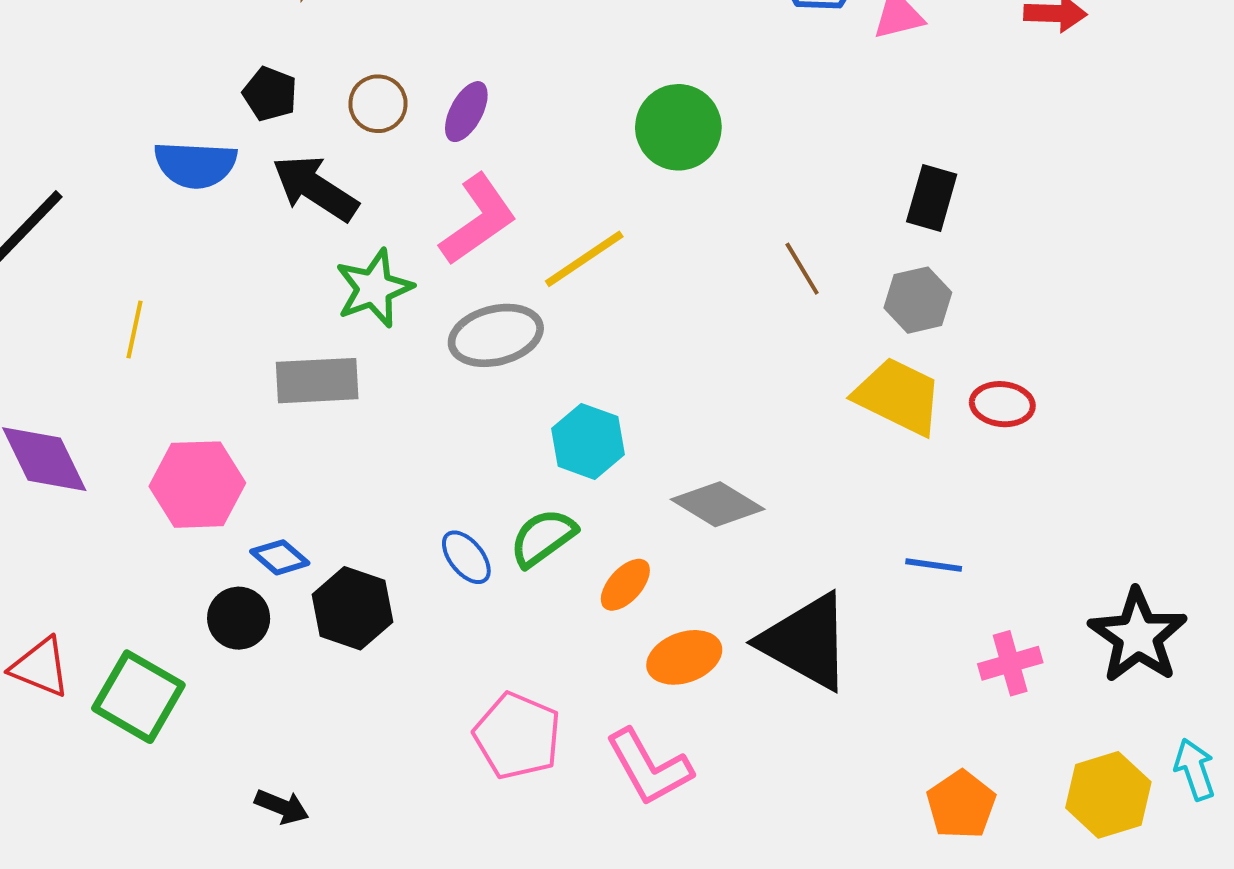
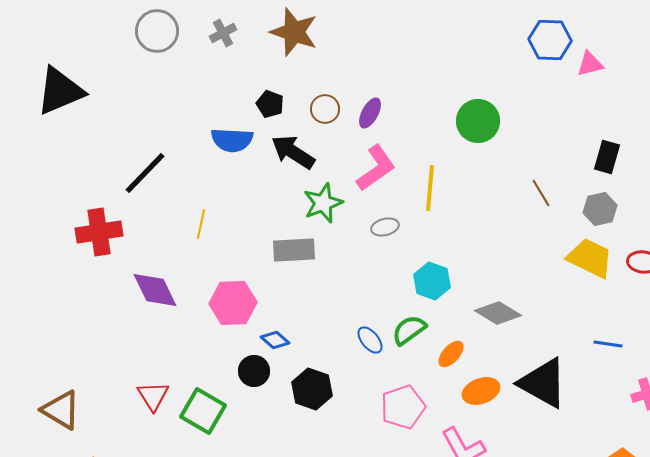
yellow line: (584, 259) -> (430, 188), turned -51
gray ellipse: (496, 335) -> (385, 227), size x0.6
black hexagon: (352, 608) -> (312, 389), moved
red triangle: (40, 667) -> (153, 396), turned 36
pink pentagon: (517, 736) -> (403, 407), moved, turned 30

